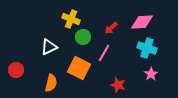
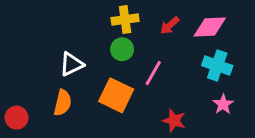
yellow cross: (71, 19) -> (125, 19), moved, turned -30
red arrow: (111, 28) -> (170, 25), moved
red circle: (16, 70) -> (17, 118), moved
orange semicircle: (51, 83) -> (63, 103), moved

